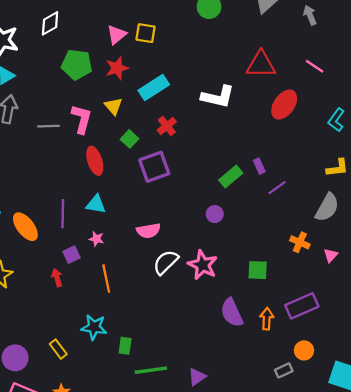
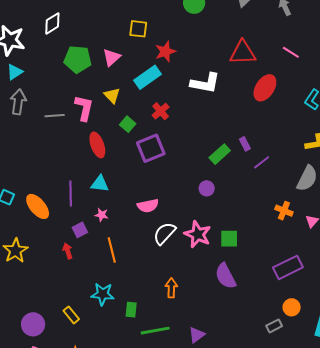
pink triangle: (117, 35) -> (112, 57), moved
red star: (117, 68) -> (165, 52), moved
green square: (258, 270) -> (229, 239), moved
orange arrow: (267, 319) -> (171, 288), moved

